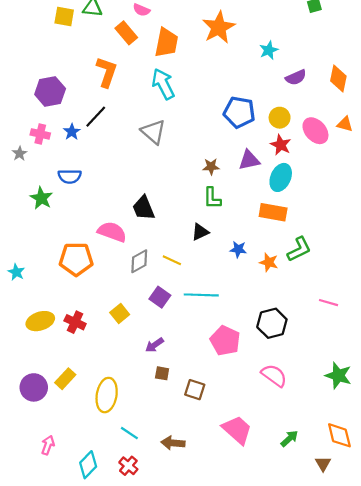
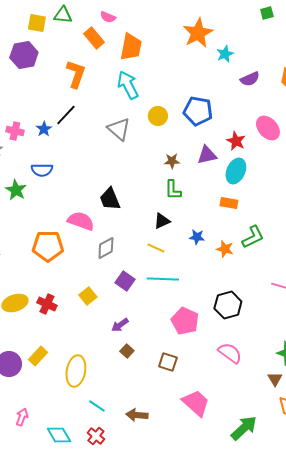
orange star: (219, 27) -> (198, 33), moved
purple hexagon: (50, 92) -> (24, 55), moved
yellow circle: (280, 118) -> (158, 116), moved
orange rectangle: (273, 212) -> (229, 203), size x0.7
yellow line: (172, 260) -> (156, 248), moved
brown square: (162, 373) -> (127, 351), turned 32
brown square: (195, 390) -> (168, 362), moved
green arrow: (289, 439) -> (244, 428), moved, size x1.6
brown triangle: (323, 464) -> (275, 379), moved
cyan diamond: (88, 465) -> (59, 435), turned -75

